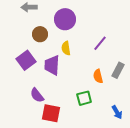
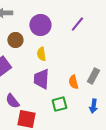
purple line: (100, 43) -> (77, 24), moved
purple trapezoid: (52, 65) -> (41, 79), moved
blue arrow: (117, 112) -> (93, 106), moved, turned 40

